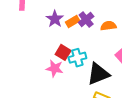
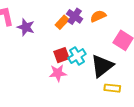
purple star: (55, 19) -> (26, 27), moved
red square: (63, 52) -> (62, 55), turned -35

